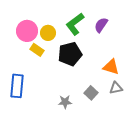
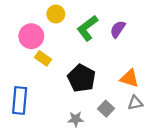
yellow circle: (48, 33) -> (56, 14), moved
black pentagon: (70, 54) -> (82, 78), moved, turned -30

